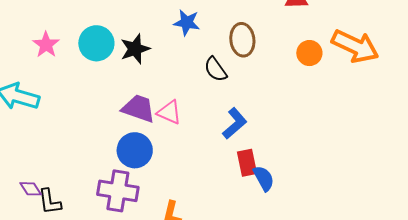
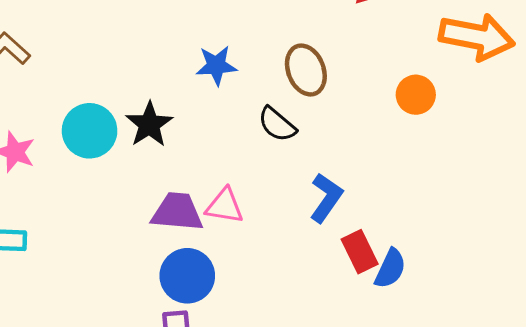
orange circle: (309, 53) -> (416, 95), moved
blue semicircle: (264, 178) -> (390, 269), turned 68

